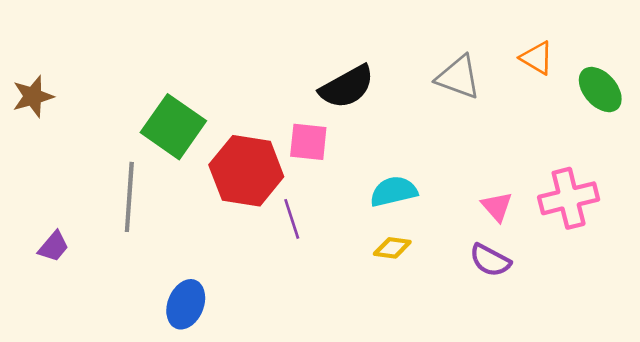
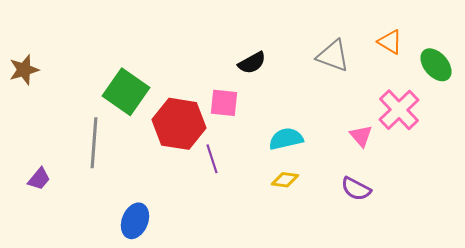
black semicircle: (347, 87) -> (252, 63), size x0.7
pink cross: (569, 198) -> (399, 110), moved, turned -30
pink triangle: (497, 207) -> (361, 136), moved

